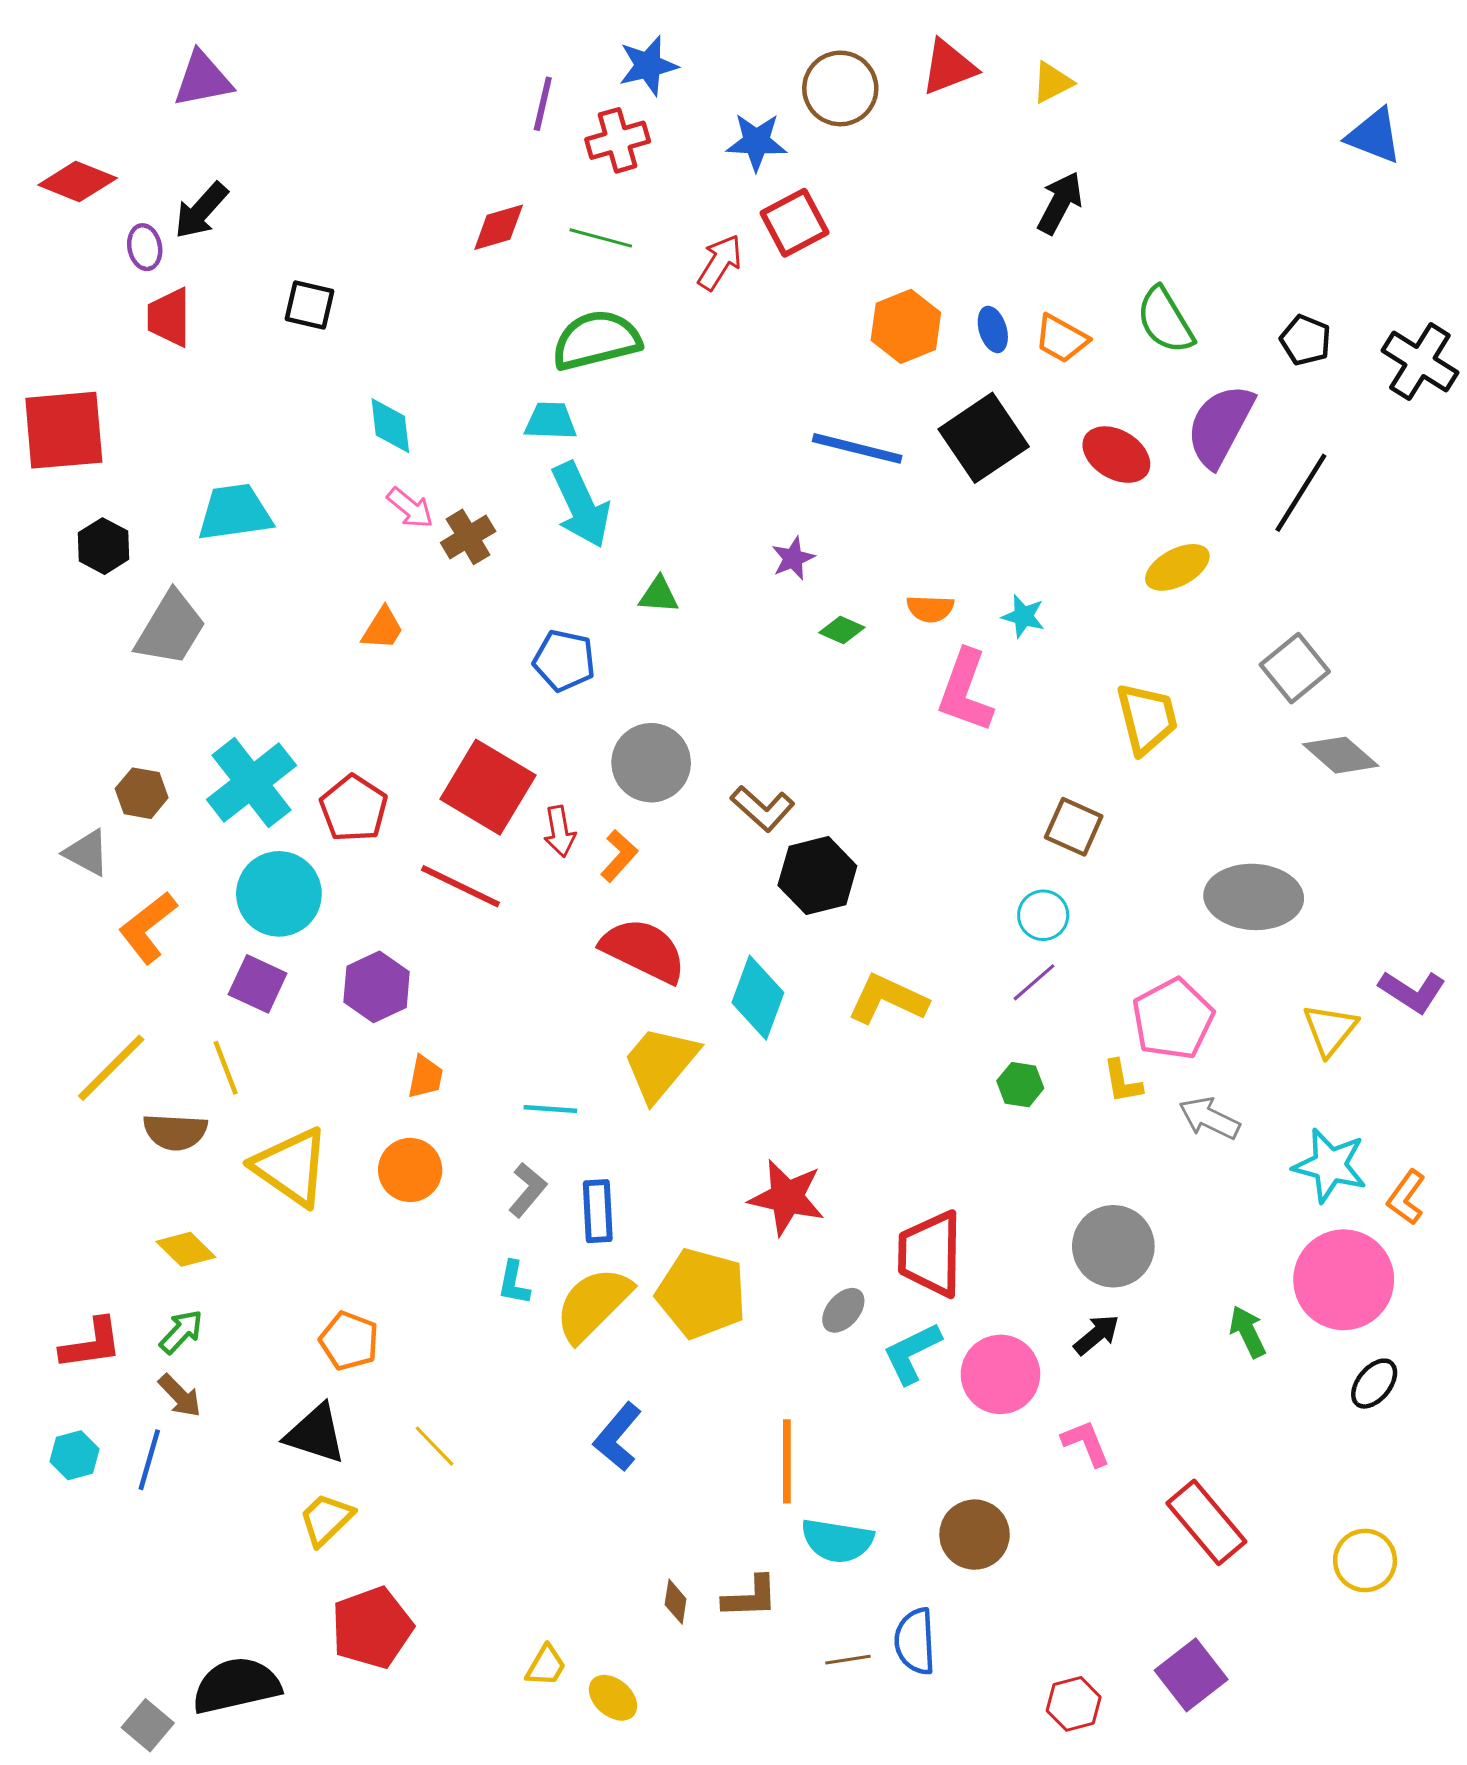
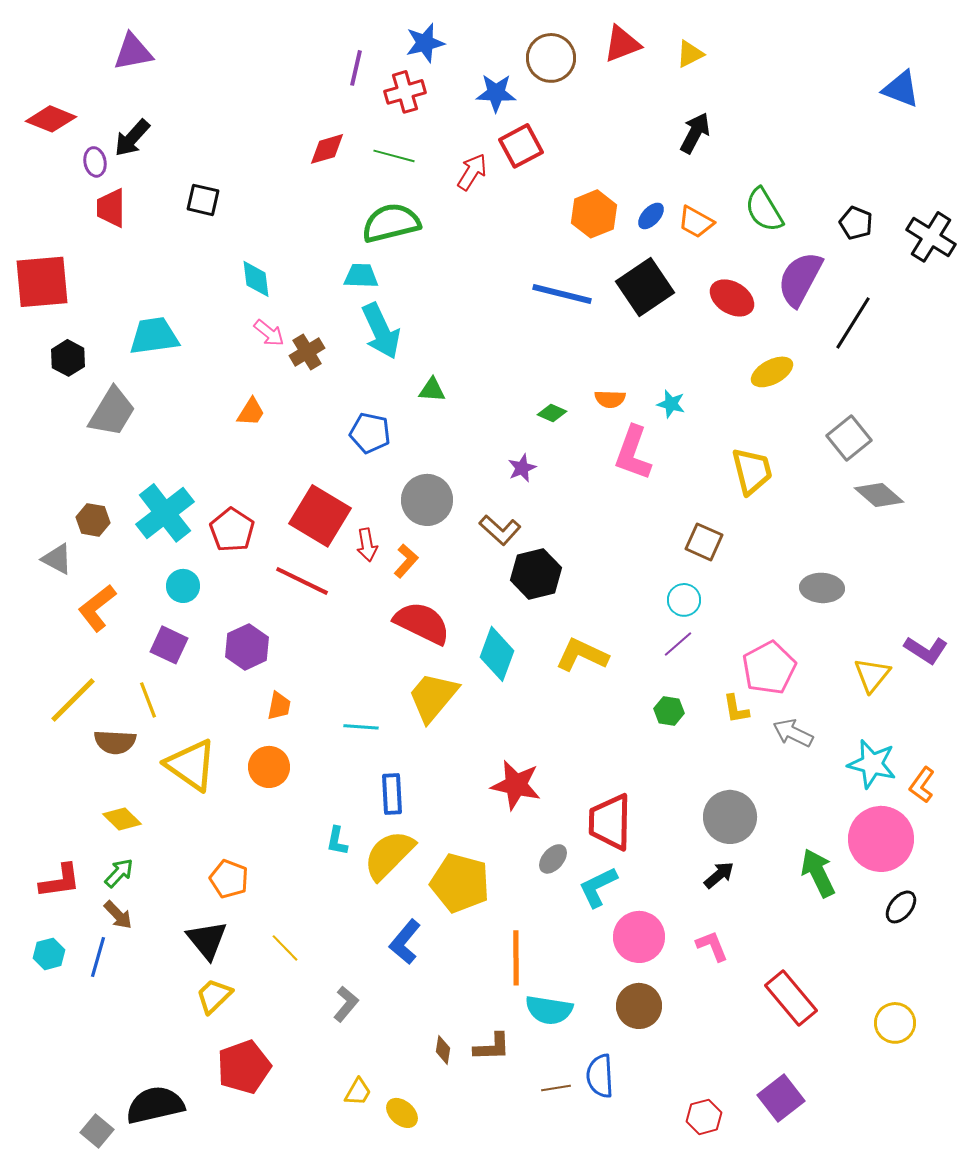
blue ellipse: (993, 329) -> (651, 216), turned 60
purple star: (793, 558) -> (522, 468), moved
cyan circle: (279, 894) -> (183, 586), size x0.6
gray ellipse: (1254, 897) -> (822, 588), size x0.7
gray L-shape: (528, 1190) -> (346, 1004), moved
yellow pentagon: (701, 1294) -> (460, 883), moved
green arrow: (1248, 1332) -> (818, 873), size x1.4
pink circle: (1000, 1374) -> (639, 937), moved
black triangle: (316, 1434) -> (207, 940), turned 33

